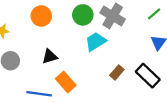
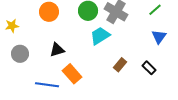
black rectangle: (148, 76) -> (149, 68), size x0.6

